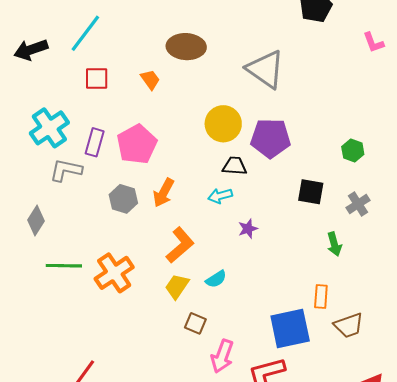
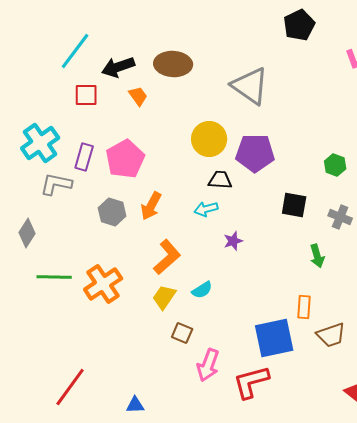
black arrow: (31, 50) -> (118, 67), moved
gray cross: (358, 204) -> (340, 217), turned -35

